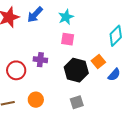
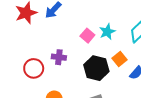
cyan star: (66, 17) -> (107, 32), moved
pink square: (68, 39) -> (87, 36), turned 32

